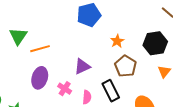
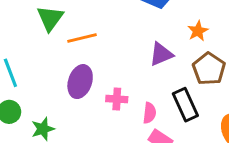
purple triangle: (82, 66) -> (161, 54), moved
pink cross: (65, 89) -> (117, 99), turned -32

